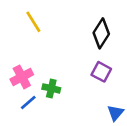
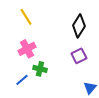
purple square: (101, 72) -> (79, 56), turned 35
pink cross: (22, 77) -> (27, 49), moved

